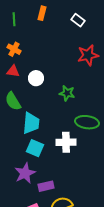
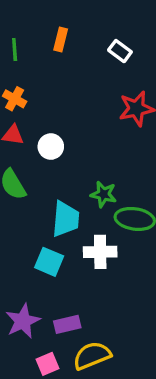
green star: (67, 93) -> (103, 194), moved
cyan trapezoid: (31, 123) -> (66, 219), moved
purple star: (25, 173) -> (23, 321), moved

